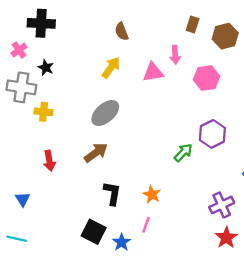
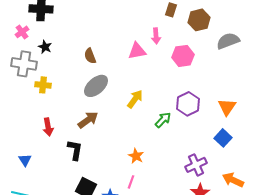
brown semicircle: (122, 31) -> (90, 56), moved
yellow arrow: (111, 68) -> (135, 99), moved
black L-shape: (112, 193) -> (75, 150), moved

